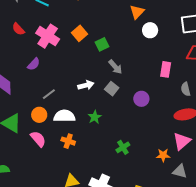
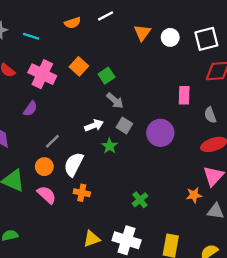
white circle: (150, 30) -> (170, 37), moved
gray arrow: (115, 67) -> (115, 101), moved
purple circle: (141, 99) -> (160, 133), size x1.5
white semicircle: (64, 116) -> (74, 164), turned -55
green star: (95, 117) -> (109, 146), moved
green cross: (123, 147) -> (140, 200), moved

